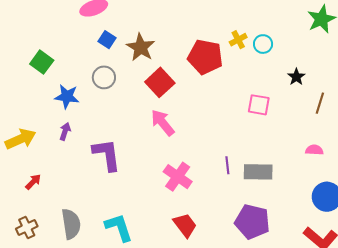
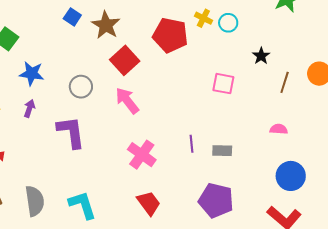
yellow cross: (238, 40) -> (203, 18), turned -36
gray circle: (104, 77) -> (81, 87), moved
gray rectangle: (258, 172) -> (222, 151), size x0.7

